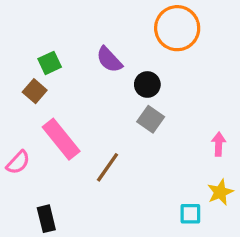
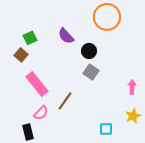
pink semicircle: (18, 162) -> (41, 113), moved
cyan square: (190, 214) -> (106, 129), moved

